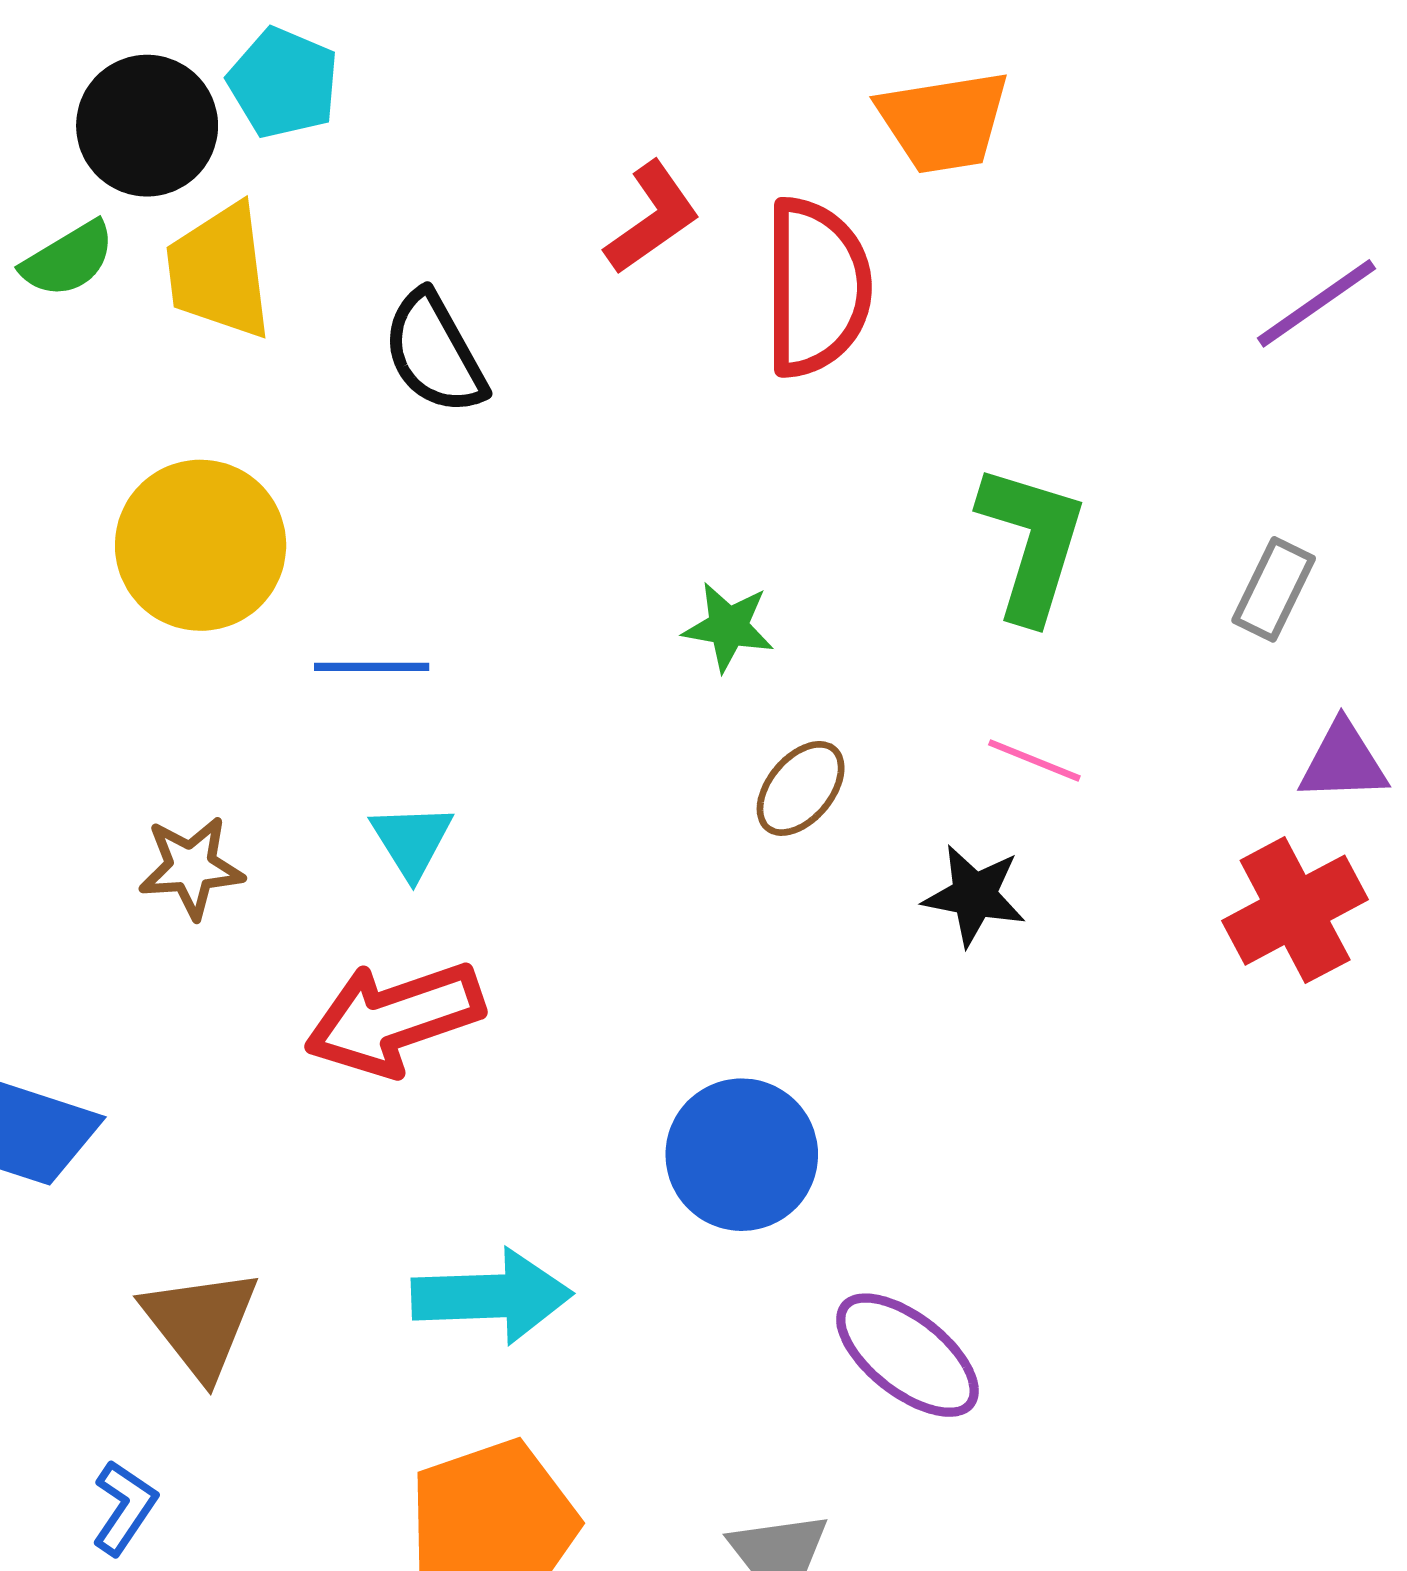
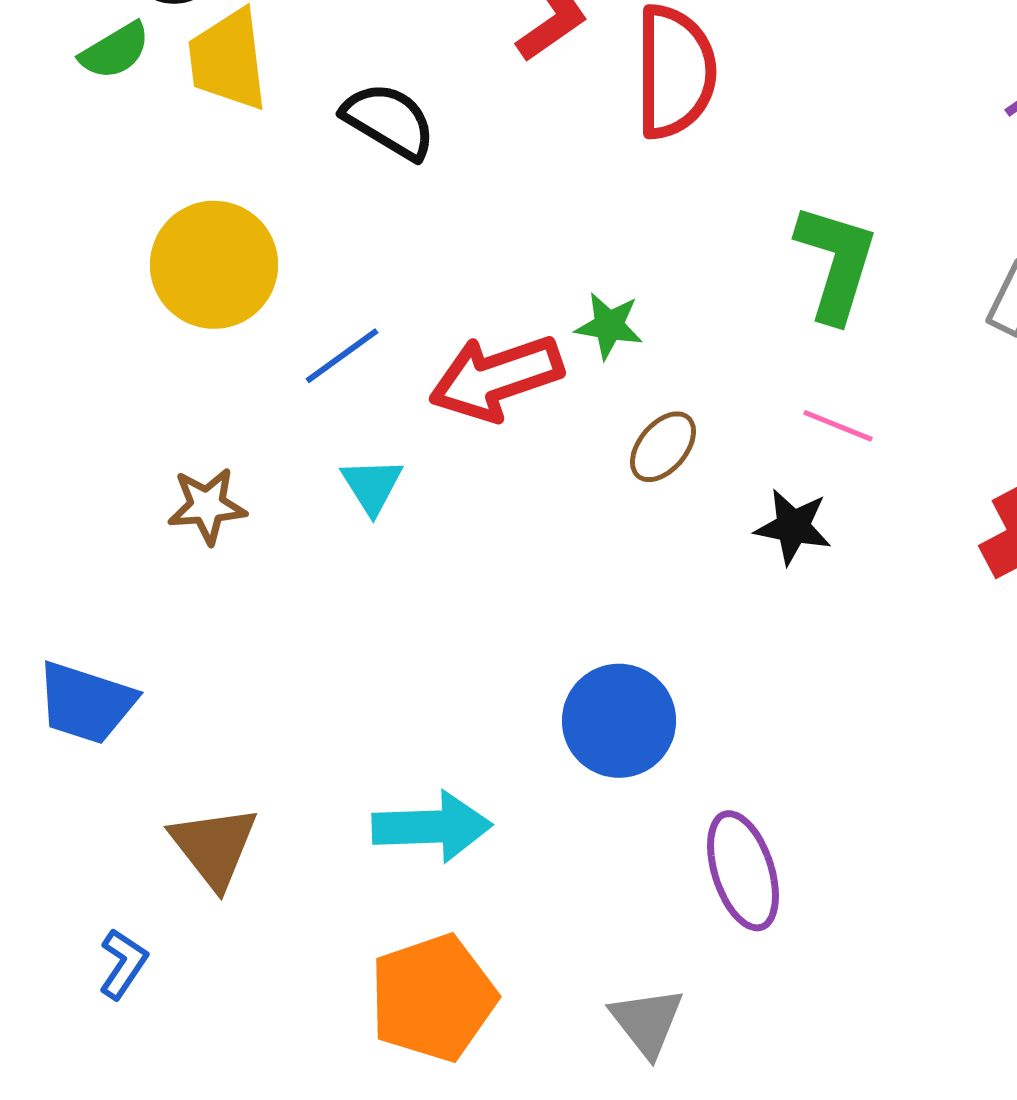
black semicircle: (434, 353) -> (389, 121), turned 150
blue line: (372, 667) -> (342, 356), turned -36
red arrow: (394, 1018) -> (496, 378), moved
purple ellipse: (907, 1355) -> (743, 871), turned 34
blue L-shape: (124, 1507) -> (123, 964), moved

